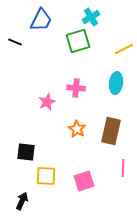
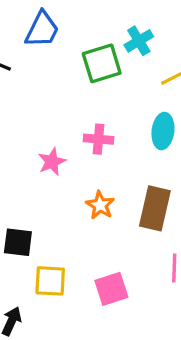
cyan cross: (91, 17) -> (139, 41), moved

